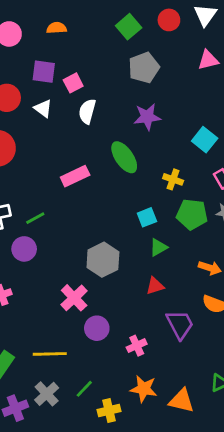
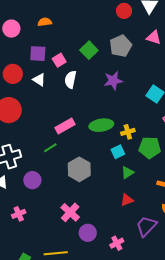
green square: (129, 27) -> (89, 50), moved
pink triangle: (208, 60) -> (154, 37), turned 35
gray pentagon: (144, 68) -> (121, 46), moved
green ellipse: (124, 157) -> (101, 125), moved, turned -60
yellow cross: (173, 179) -> (128, 132), moved, turned -32
green line: (35, 218) -> (50, 148), moved
gray hexagon: (103, 260) -> (79, 169), moved
purple trapezoid: (180, 324) -> (146, 226), turned -105

